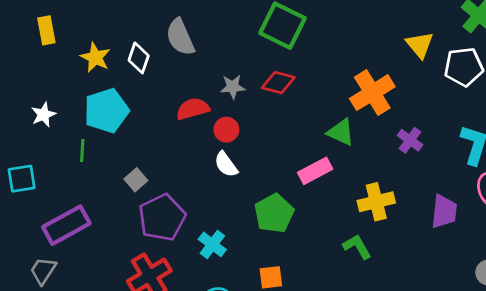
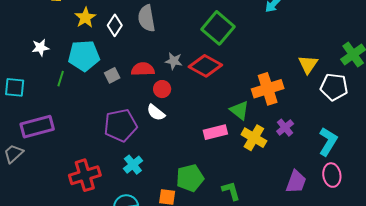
red diamond: (278, 83) -> (205, 66), size x1.4
white semicircle: (226, 164) -> (156, 113), turned -30
gray square: (136, 180) -> (112, 75), moved
yellow cross: (376, 202) -> (254, 138), moved, turned 30
green pentagon: (274, 213) -> (190, 178), moved
purple pentagon: (162, 218) -> (121, 125), moved

